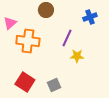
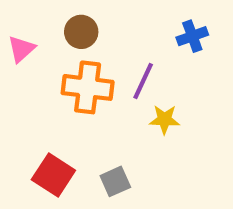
brown circle: (46, 10) -> (81, 32), moved
orange cross: (28, 41) -> (88, 87), moved

